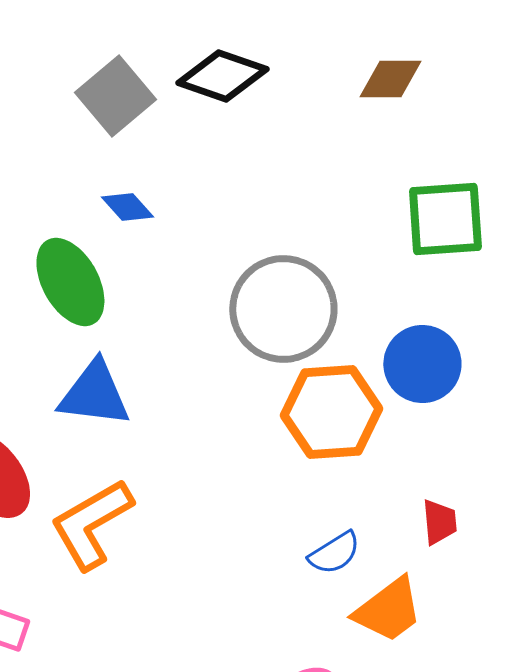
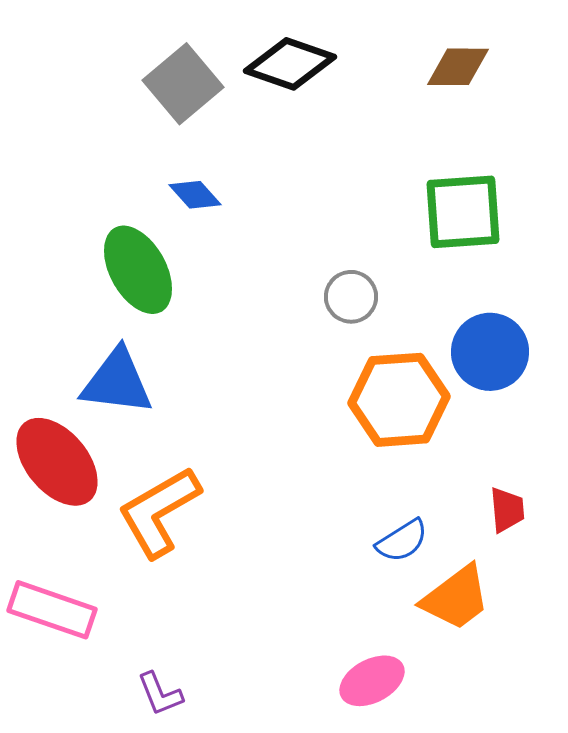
green square: (445, 219) -> (463, 212), moved
gray circle: (283, 309) -> (351, 297), size x0.5
blue triangle: (94, 394) -> (117, 382), moved

